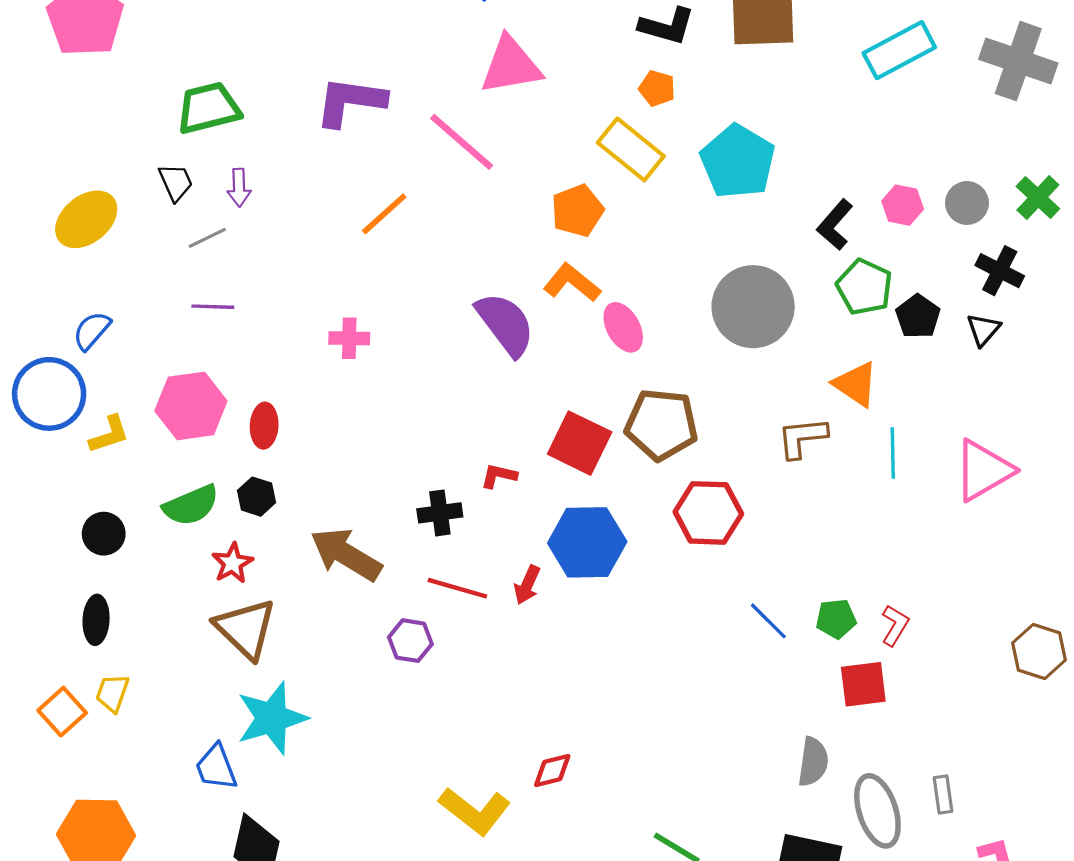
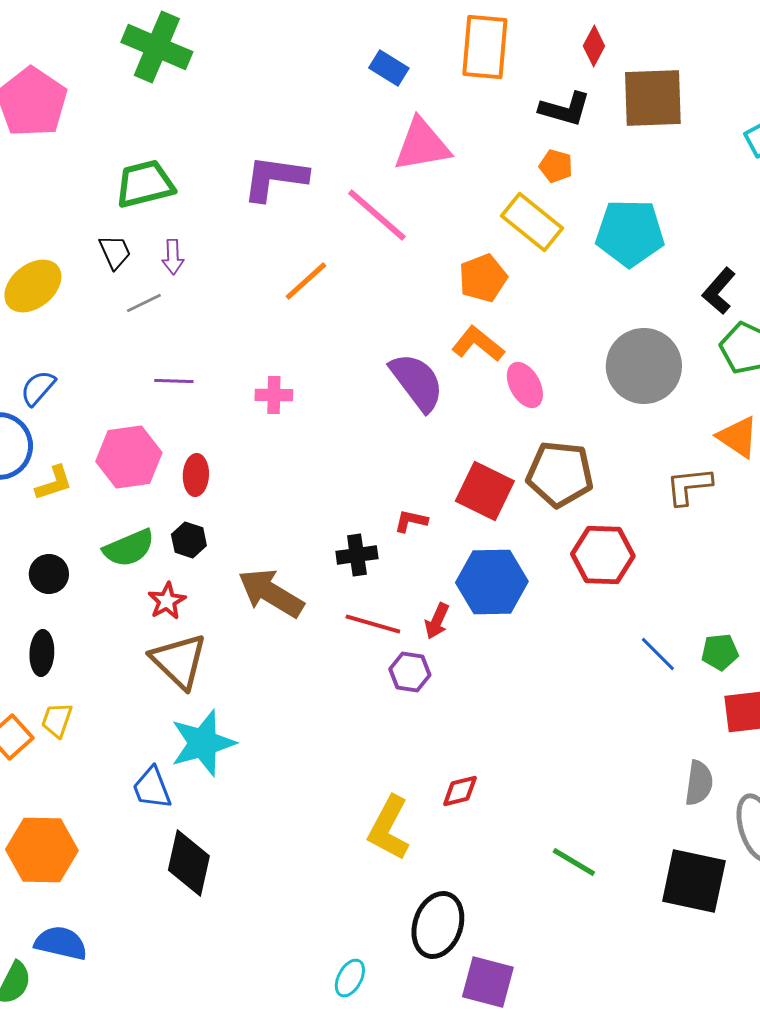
cyan pentagon: (738, 161) -> (630, 233), turned -30
purple line: (213, 307) -> (174, 381), moved
purple hexagon: (410, 641) -> (410, 672), moved
yellow L-shape: (475, 811) -> (389, 828), turned 80

